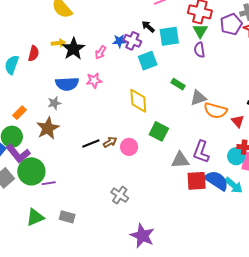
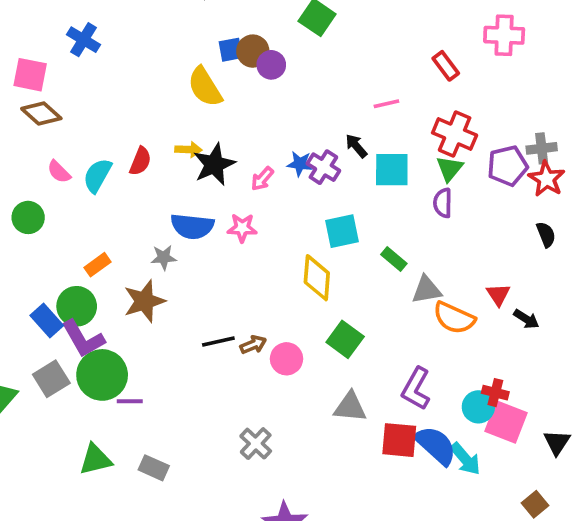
cyan square: (148, 61) -> (342, 231), moved
red triangle: (238, 121) -> (498, 295), moved
gray triangle: (180, 160) -> (350, 407), moved

